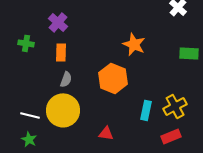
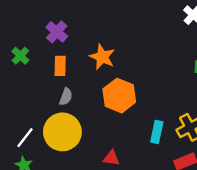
green cross: (26, 43) -> (20, 56), turned 35
orange star: (134, 44) -> (102, 57), moved
white line: (30, 115) -> (25, 138), turned -66

